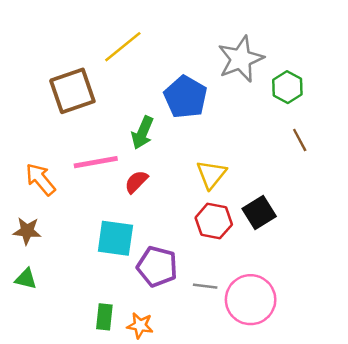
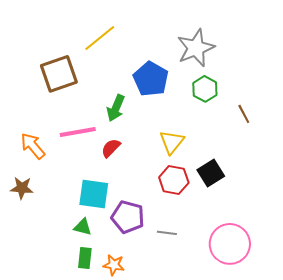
green hexagon: (287, 87) -> (205, 89), moved
green triangle: (26, 279) -> (83, 227), moved
pink circle: (251, 300) -> (230, 244), moved

